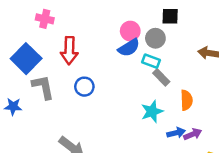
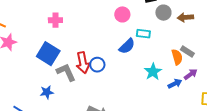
gray circle: (155, 38) -> (163, 13), moved
blue semicircle: (129, 48) -> (127, 46), moved
red arrow: (69, 51) -> (83, 63), moved
gray rectangle: (161, 77) -> (187, 51), moved
purple arrow: (193, 134) -> (191, 74), moved

